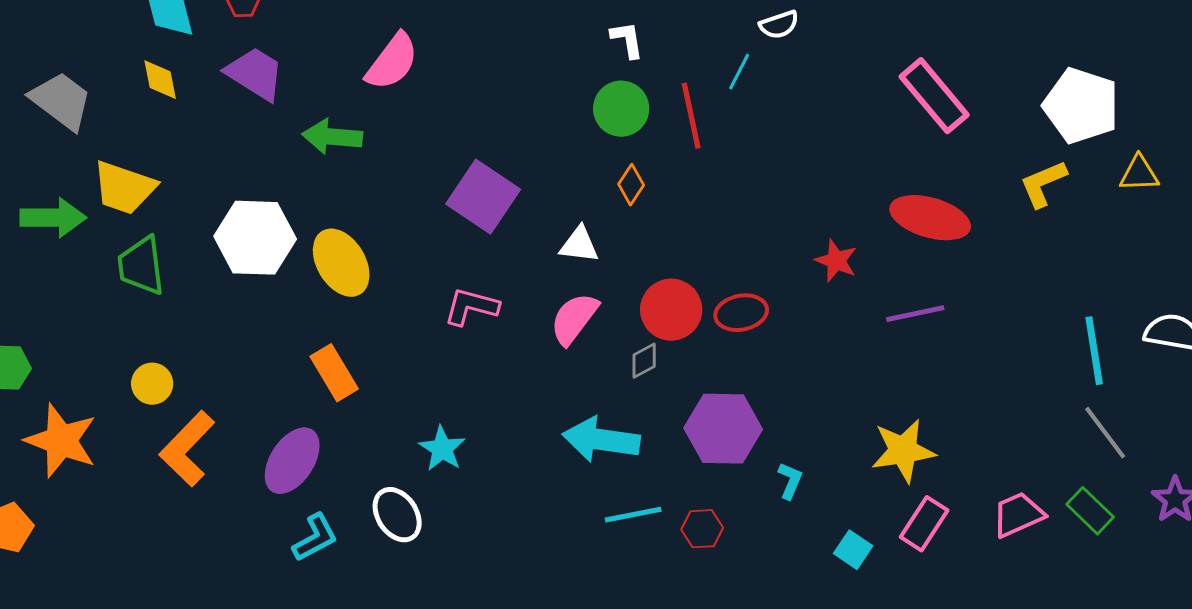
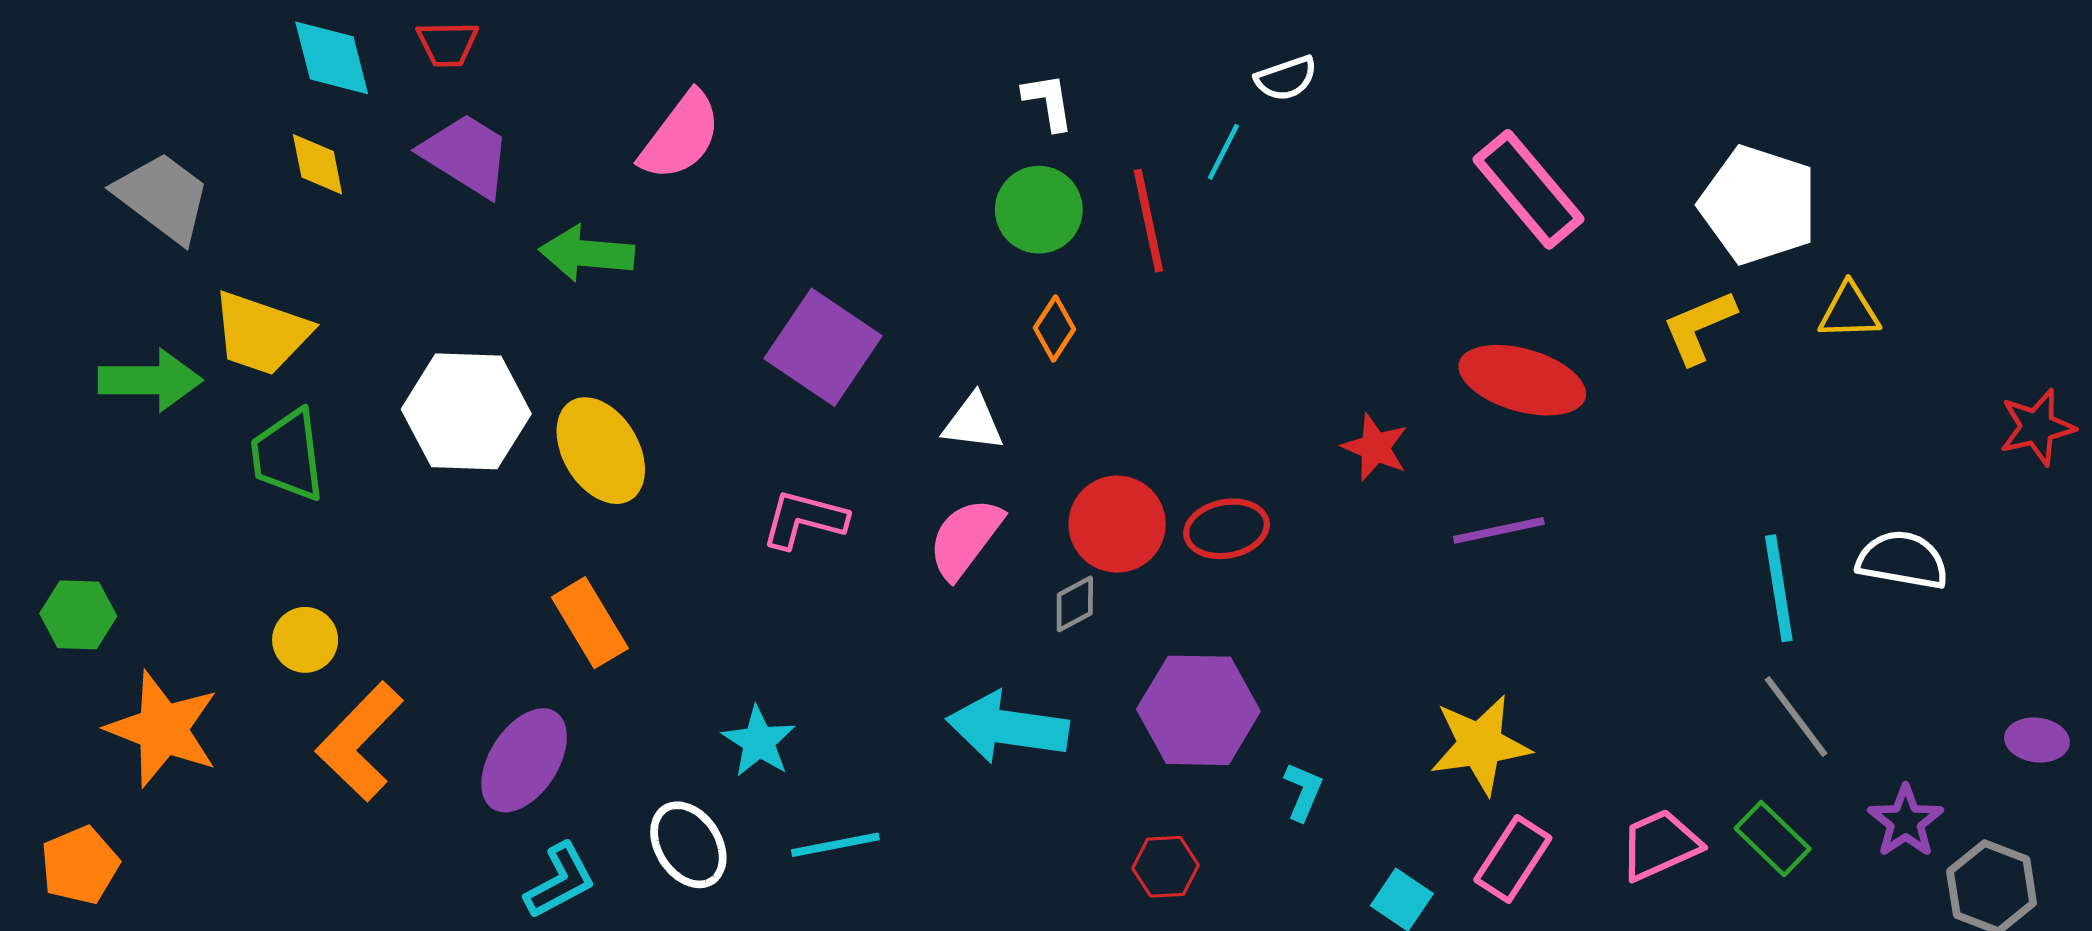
cyan line: (633, 515) -> (835, 845), moved

